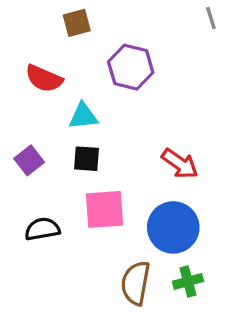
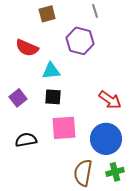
gray line: (211, 18) -> (95, 11), moved

